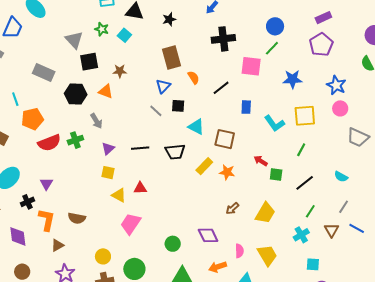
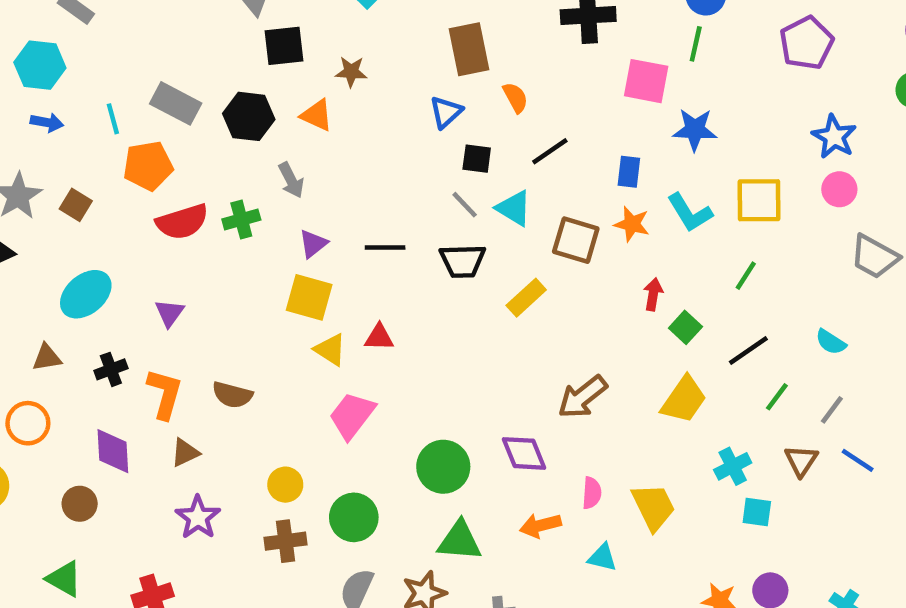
green line: (272, 48) -> (696, 44), turned -35
gray rectangle: (44, 72) -> (176, 103), moved
blue star: (293, 79) -> (695, 130), moved
black line: (221, 88) -> (550, 151), moved
gray line: (156, 111) -> (465, 205), moved
red arrow: (261, 161) -> (653, 294), turned 64
orange star: (227, 172) -> (632, 224), moved
yellow square: (108, 173) -> (309, 297), size x1.5
green square: (276, 175) -> (685, 327), turned 32
black cross: (27, 202) -> (111, 369), moved
brown arrow: (232, 209) -> (582, 397), size x1.6
green line: (310, 211) -> (777, 397), moved
yellow trapezoid: (265, 213) -> (684, 400), moved
purple diamond: (18, 236) -> (113, 451), moved
green circle: (173, 244) -> (443, 467), size x1.5
cyan square: (313, 264) -> (757, 512), moved
brown circle: (22, 272) -> (80, 504), moved

